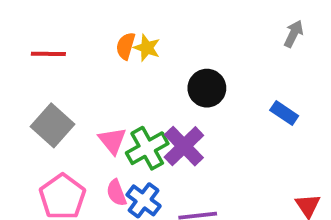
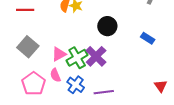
pink triangle: (112, 141) -> (59, 54), turned 42
pink semicircle: (116, 193) -> (55, 75), moved

